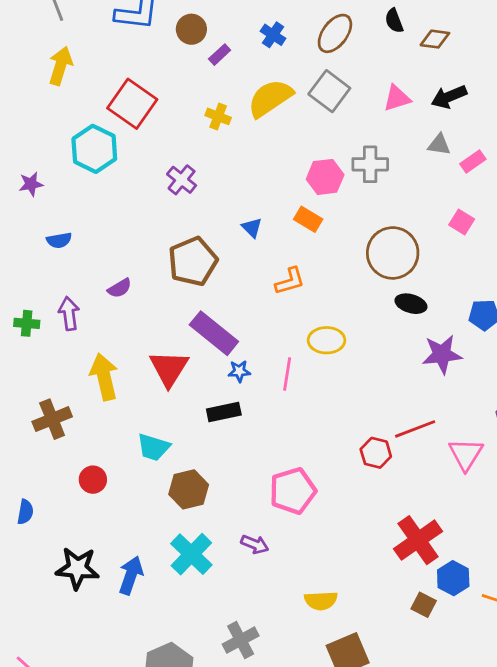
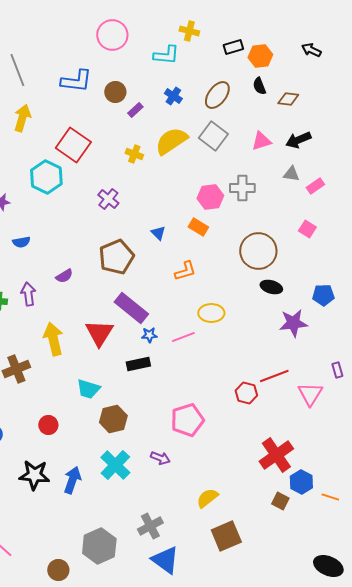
pink line: (287, 374) -> (183, 337), turned 60
red circle: (93, 480) -> (48, 425), moved
yellow semicircle: (321, 601) -> (207, 498), turned 145

